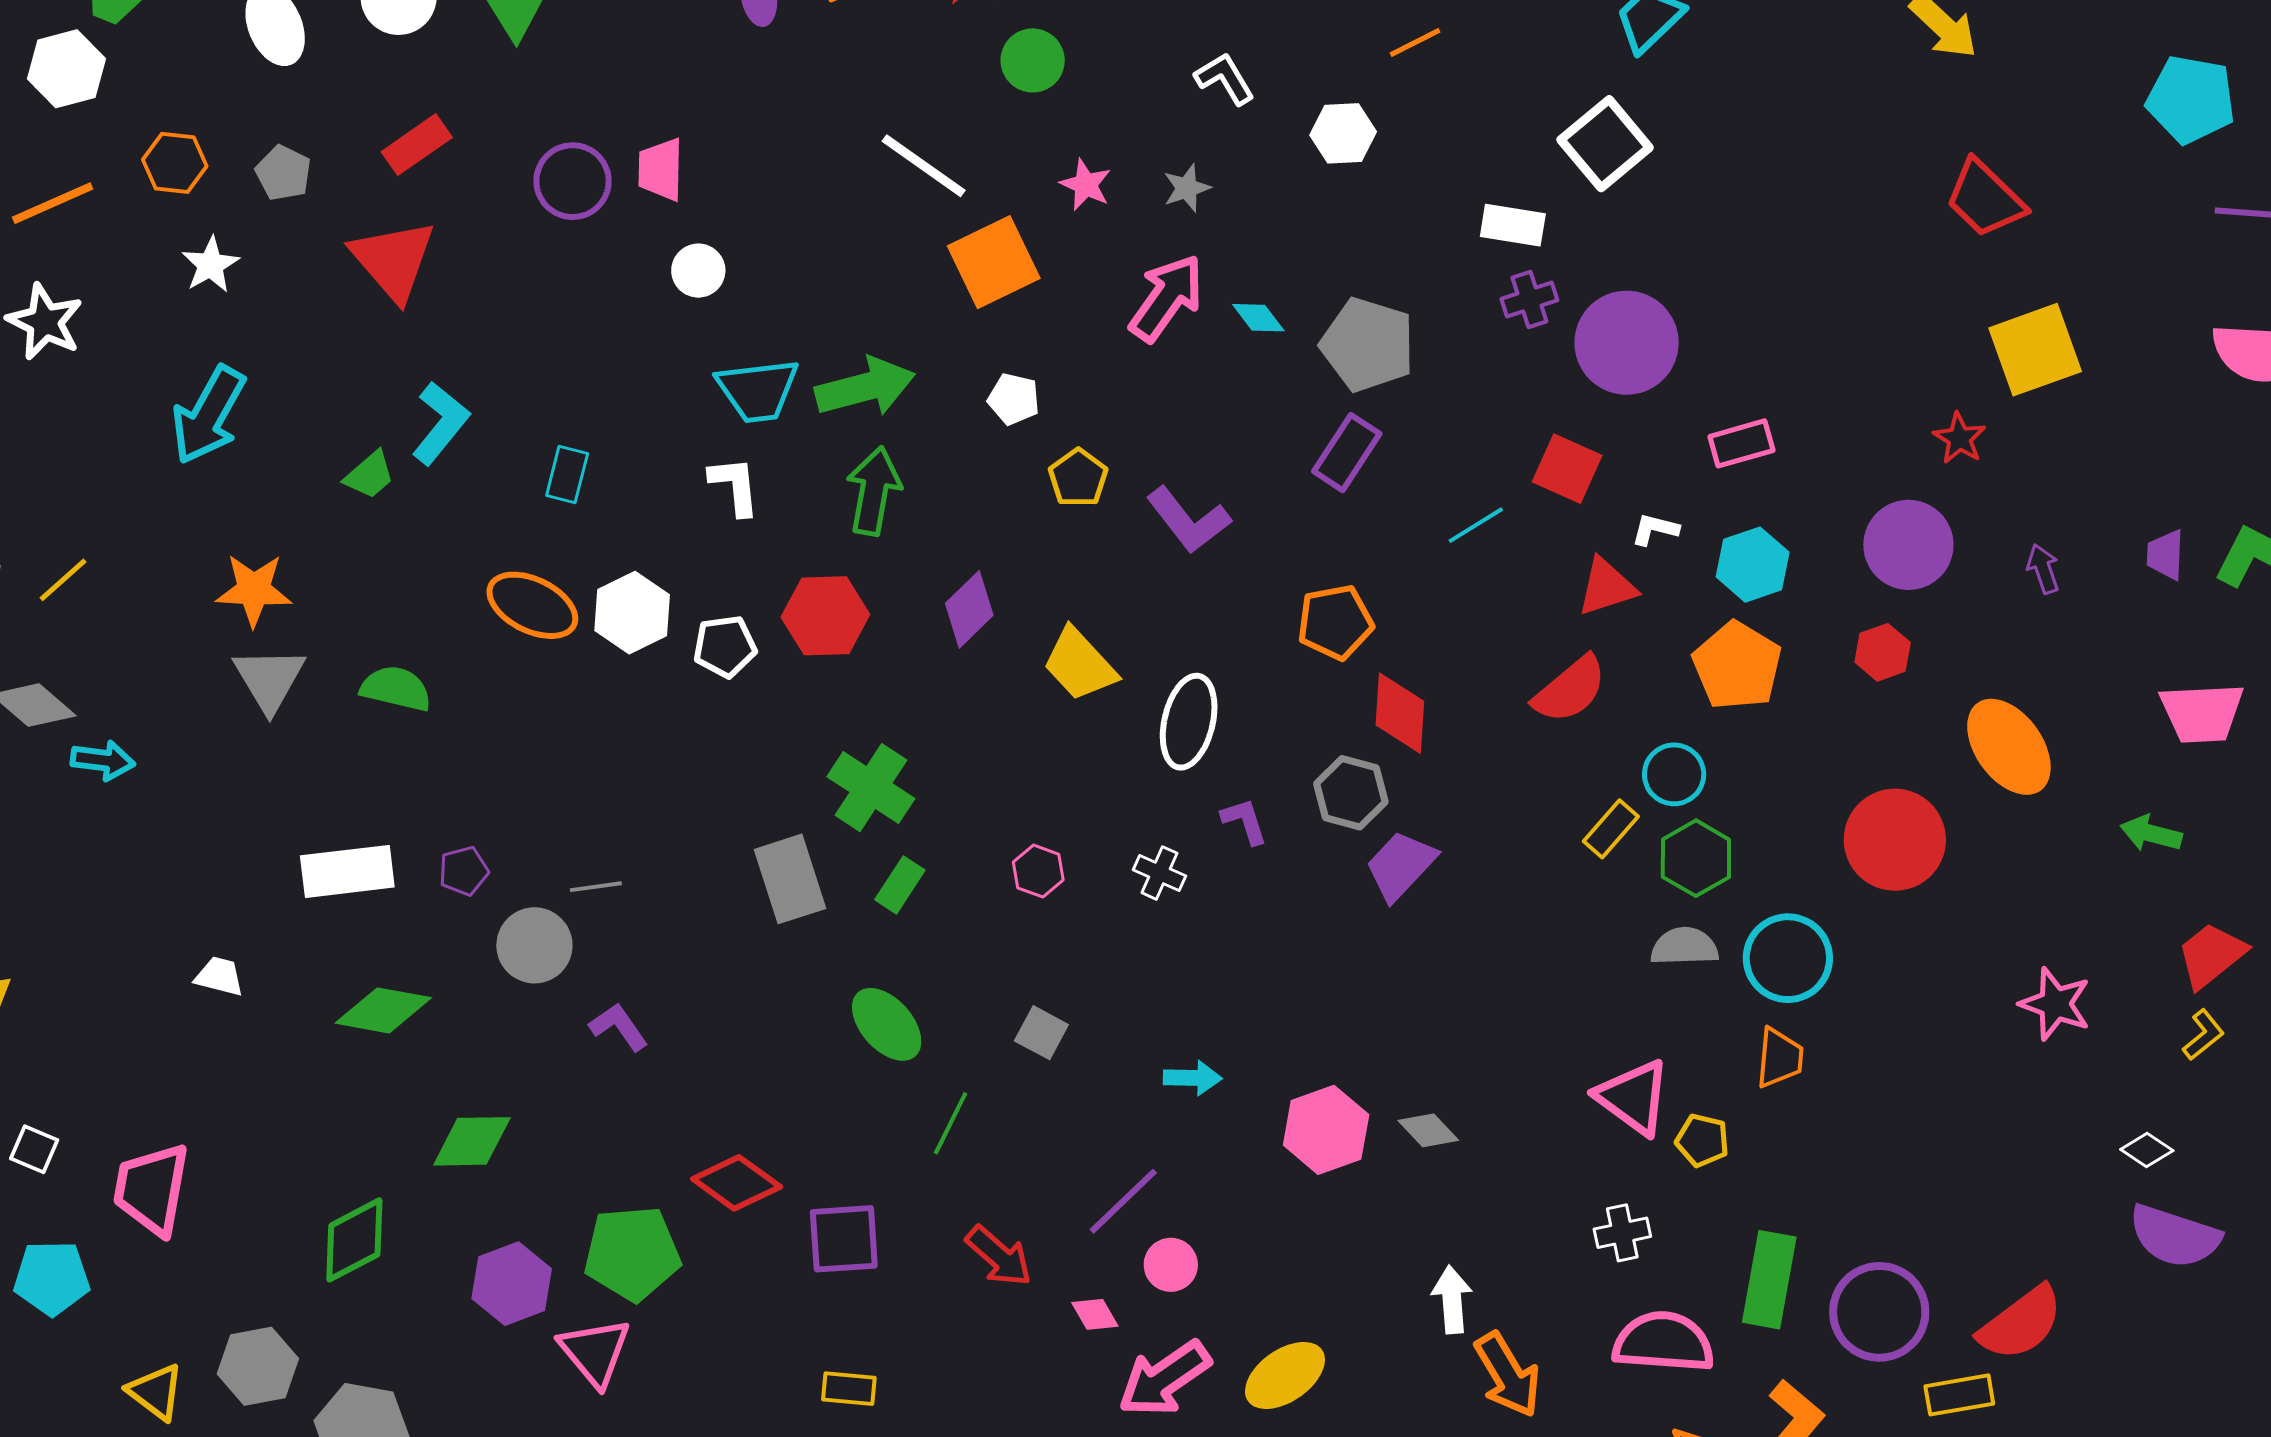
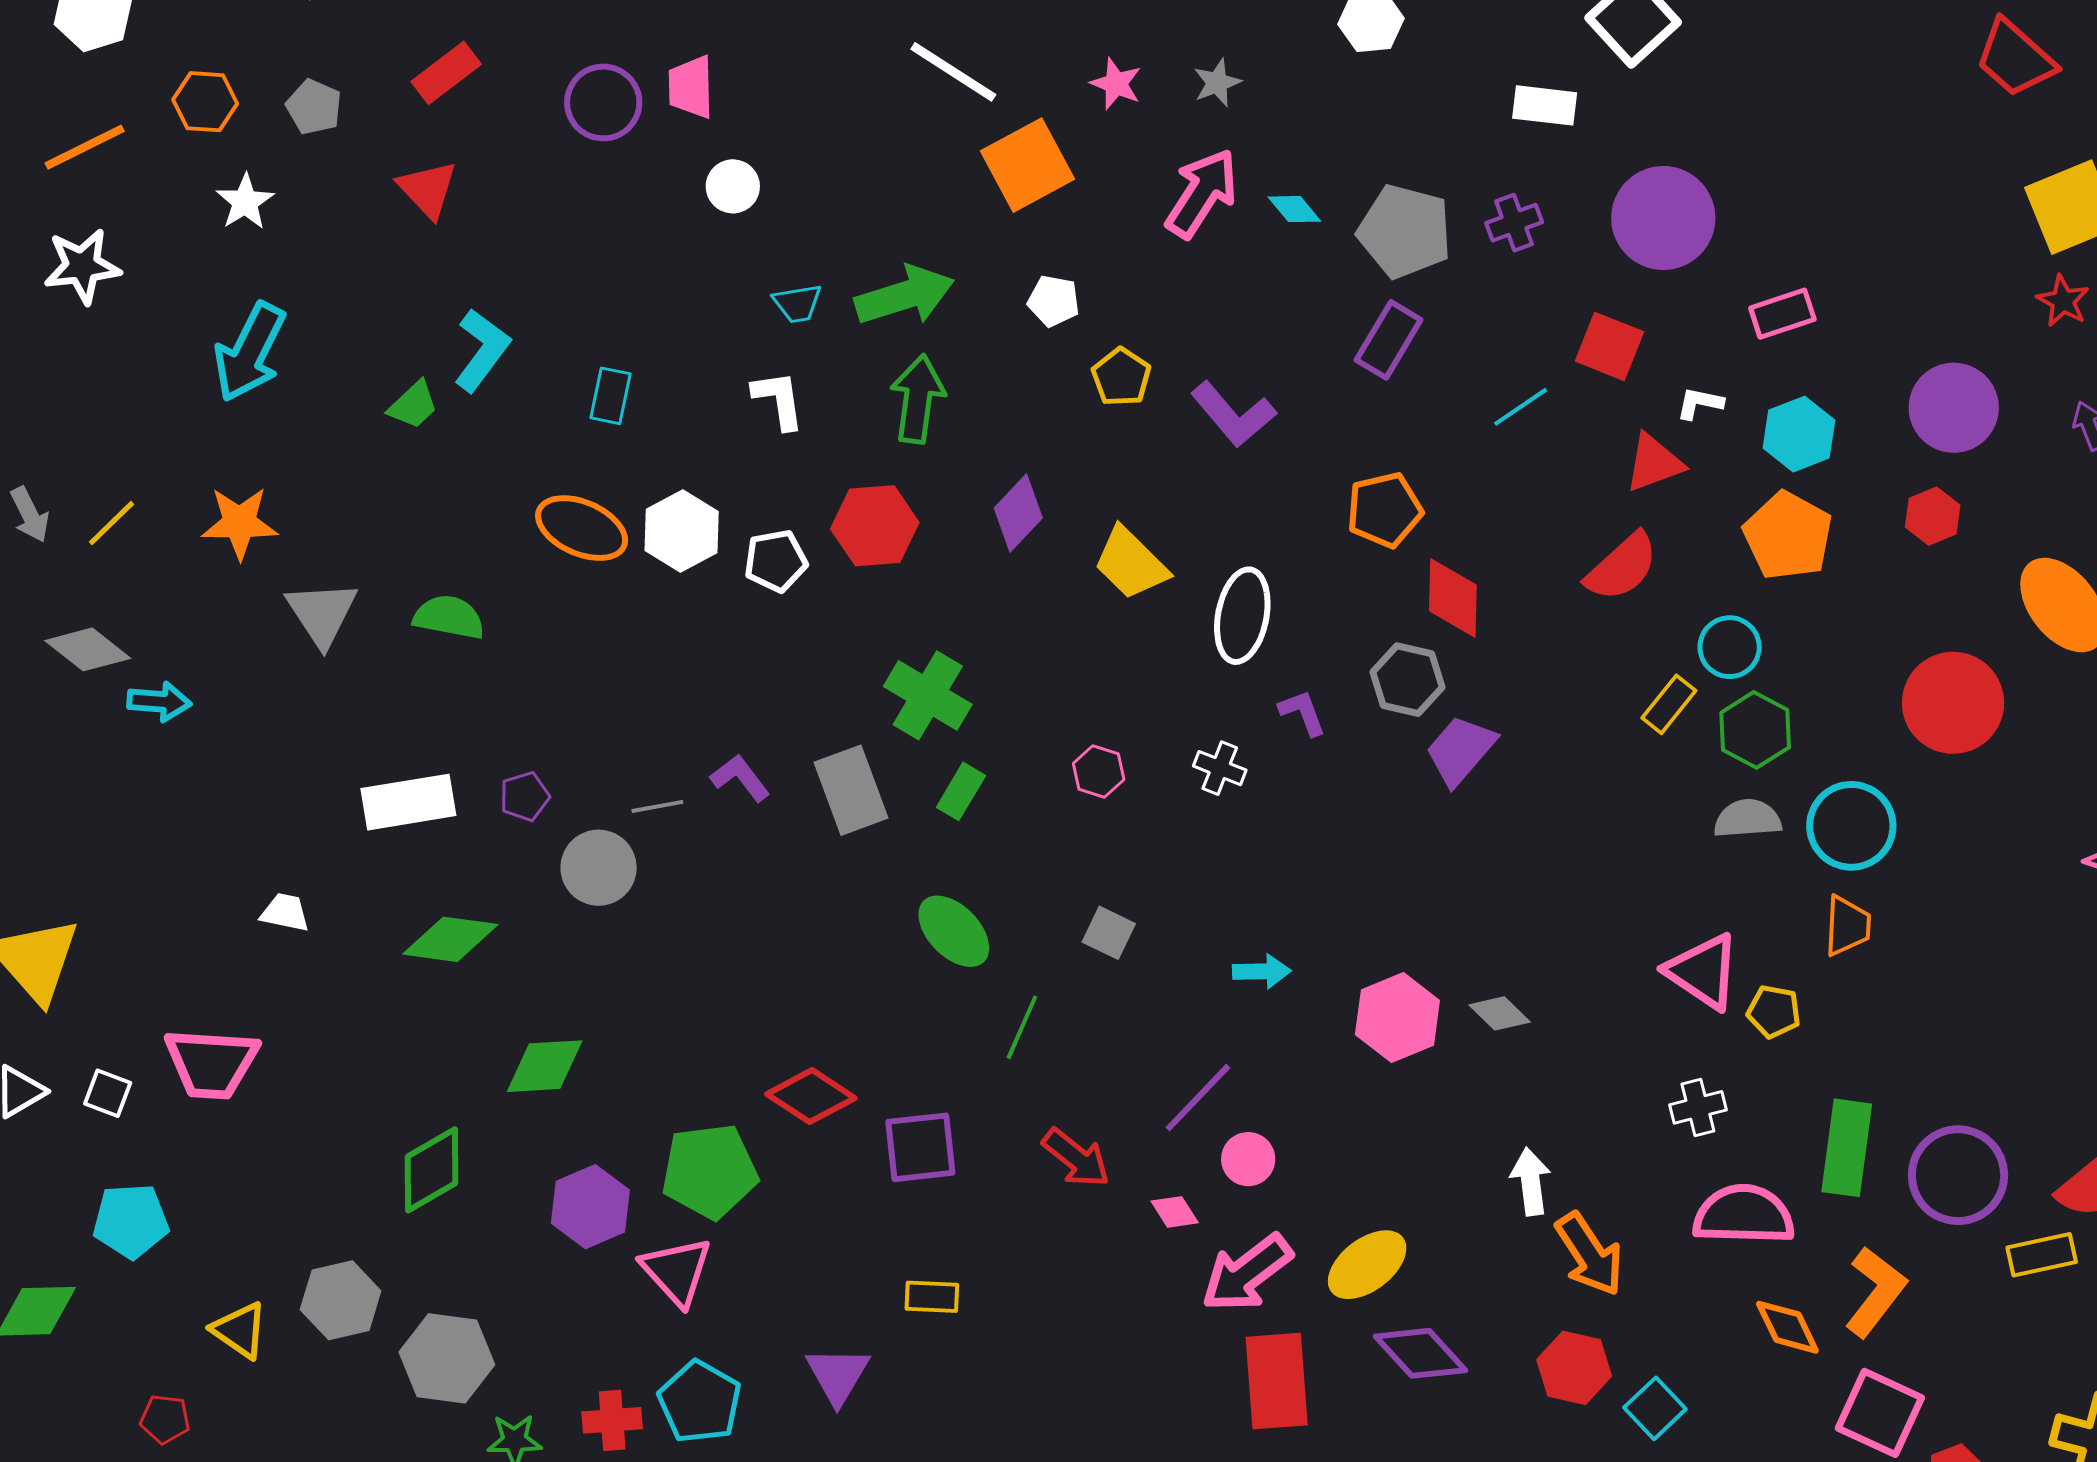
red triangle: (393, 260) -> (428, 189), size x0.7
purple cross: (1529, 299) -> (1514, 223), moved
white star: (45, 322) -> (82, 266), turned -30
cyan trapezoid: (758, 390) -> (797, 303), size x0.6
red star: (1959, 438) -> (2063, 301), moved
orange star: (254, 590) -> (240, 523), moved
purple L-shape: (619, 1027) -> (740, 778), moved
pink trapezoid: (152, 1189) -> (212, 1063), moved, turned -94

